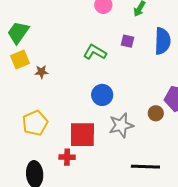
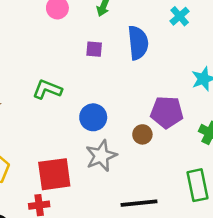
green L-shape: (95, 52) -> (47, 89), moved
blue circle: (102, 95) -> (93, 117), moved

